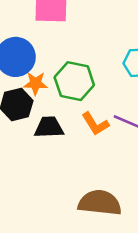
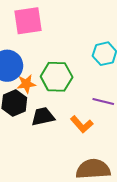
orange L-shape: (95, 124) -> (82, 124), moved

